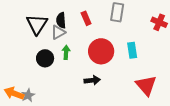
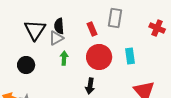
red rectangle: (86, 18) -> (92, 29), moved
black circle: (45, 58) -> (26, 65), moved
black arrow: (92, 80) -> (90, 86), turned 105

